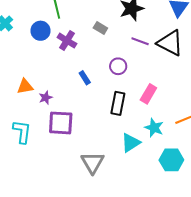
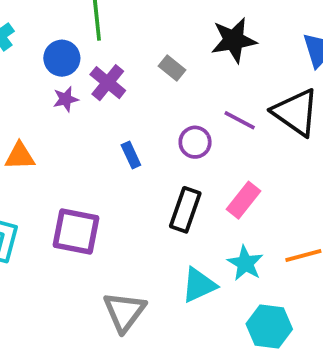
purple line: (140, 41) -> (240, 120), moved
purple star: (46, 98) -> (66, 99), moved

